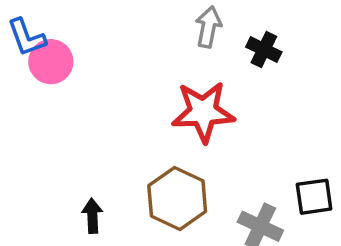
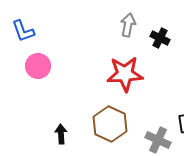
pink circle: (51, 62) -> (38, 66), moved

